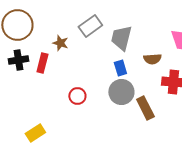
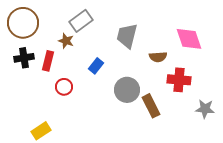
gray rectangle: (90, 26) -> (81, 21), moved
blue rectangle: (120, 68) -> (96, 66), moved, turned 56
red circle: (77, 96) -> (64, 87), moved

